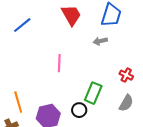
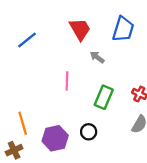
gray arrow: (100, 41) -> (97, 57), moved, turned 48
green rectangle: (93, 93) -> (104, 97), moved

